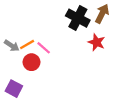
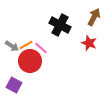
black cross: (78, 18) -> (60, 25), moved
red circle: (31, 62) -> (30, 61), size x1.5

